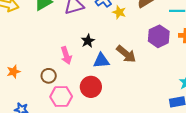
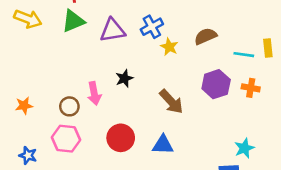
blue triangle: (101, 61) -> (163, 145), moved
brown circle: (49, 76) -> (69, 106), moved
pink hexagon: (61, 97) -> (66, 139), moved

